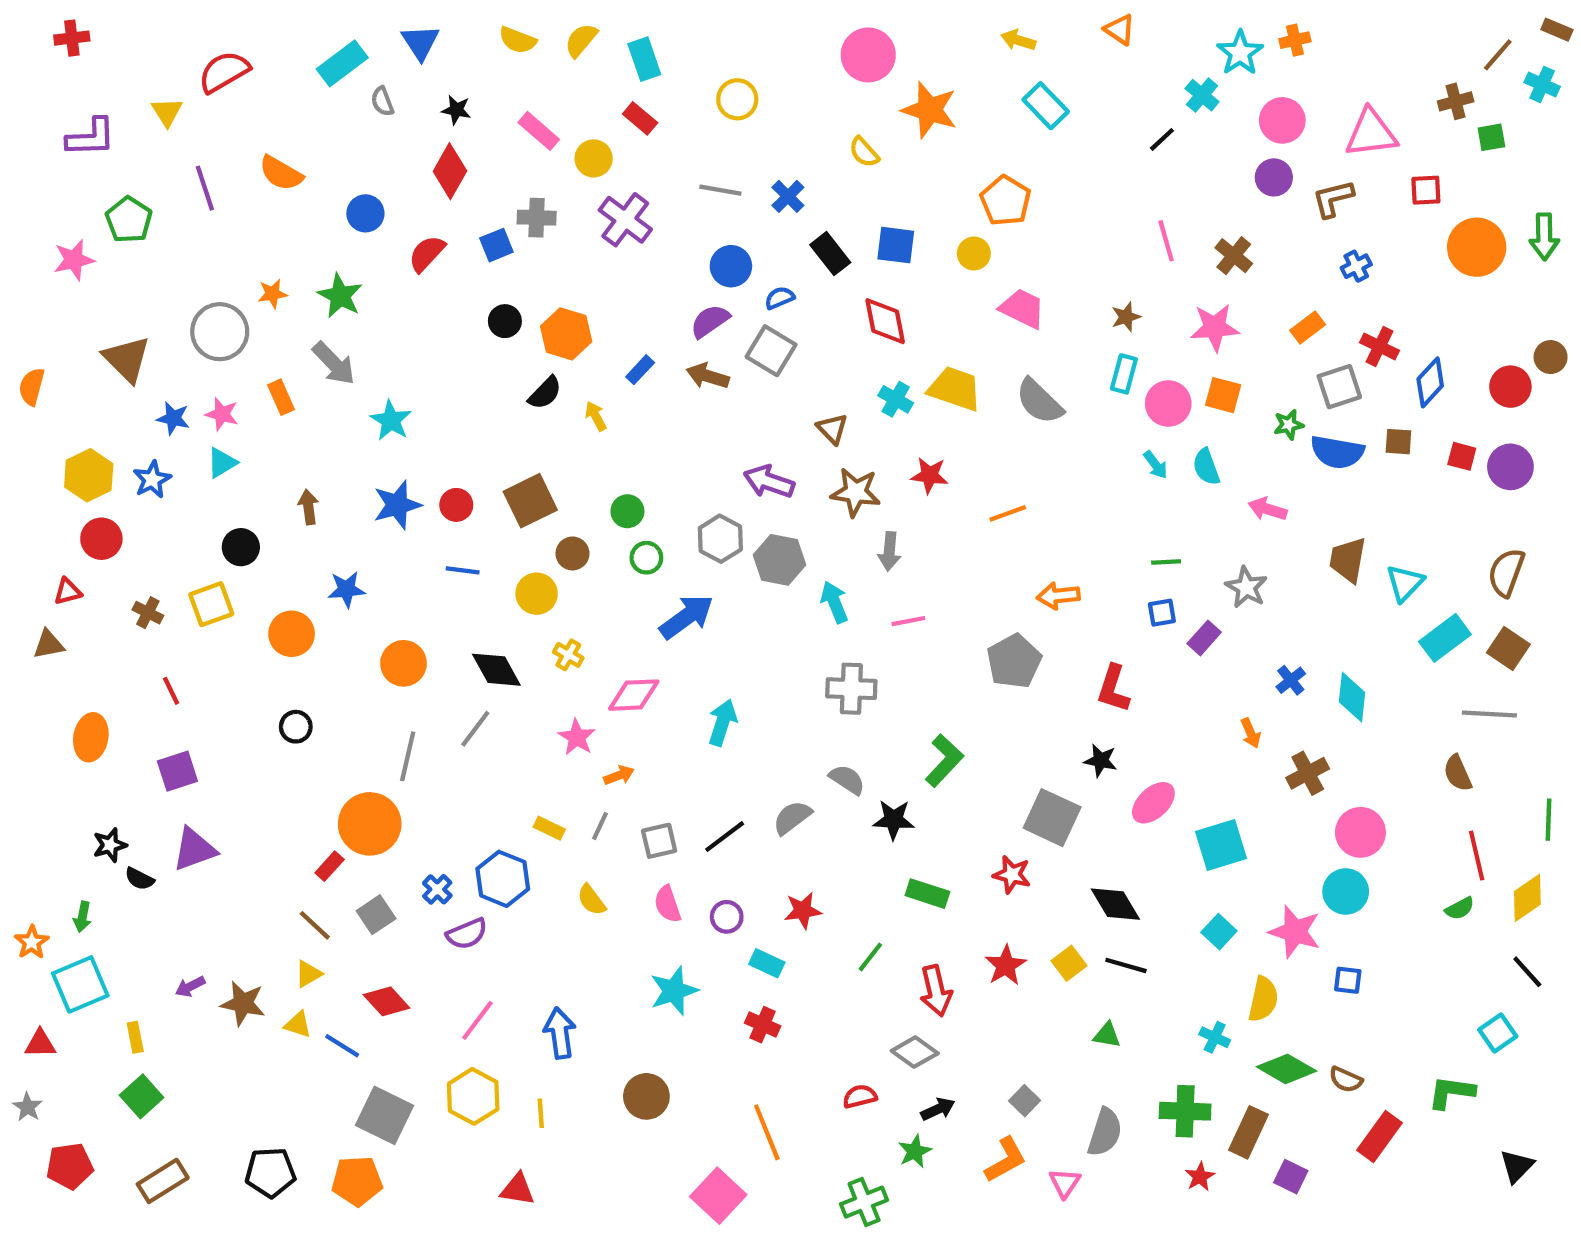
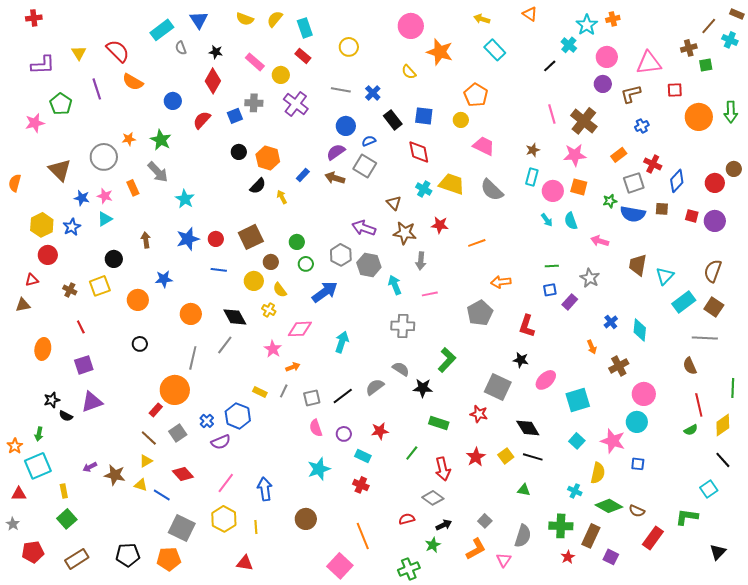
red semicircle: (224, 72) -> (118, 51), moved, turned 75
brown cross: (1234, 256) -> (584, 121), size x1.5
yellow semicircle: (592, 900) -> (280, 290), moved

